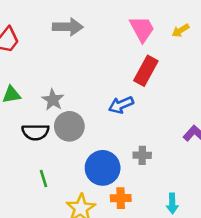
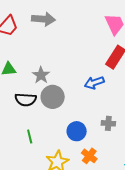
gray arrow: (68, 27) -> (43, 19), moved
blue circle: (103, 168) -> (77, 131), size x0.7
orange cross: (121, 198) -> (89, 156), turned 35

